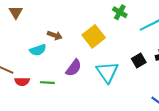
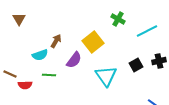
brown arrow: (55, 35) -> (56, 41), turned -80
purple semicircle: (74, 68) -> (74, 60), moved
green line: (47, 83) -> (49, 75), moved

